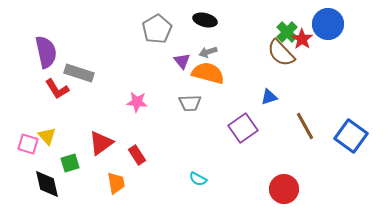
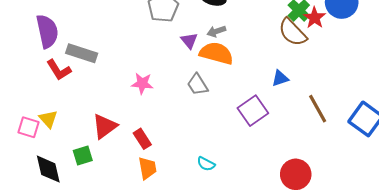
gray trapezoid: (190, 103) -> (198, 85), turned 60
green square: (70, 163) -> (83, 156), moved
orange trapezoid: (116, 183) -> (147, 168), moved

